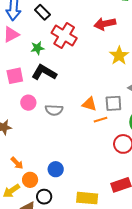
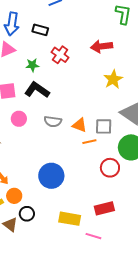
black rectangle: (42, 12) -> (40, 30), turned -35
red cross: (64, 35) -> (60, 55), size x0.7
gray semicircle: (54, 110) -> (53, 121), moved
blue circle: (56, 169) -> (51, 176), moved, size x1.6

